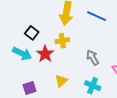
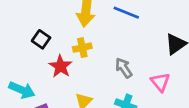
cyan arrow: (22, 54) -> (22, 90), moved

